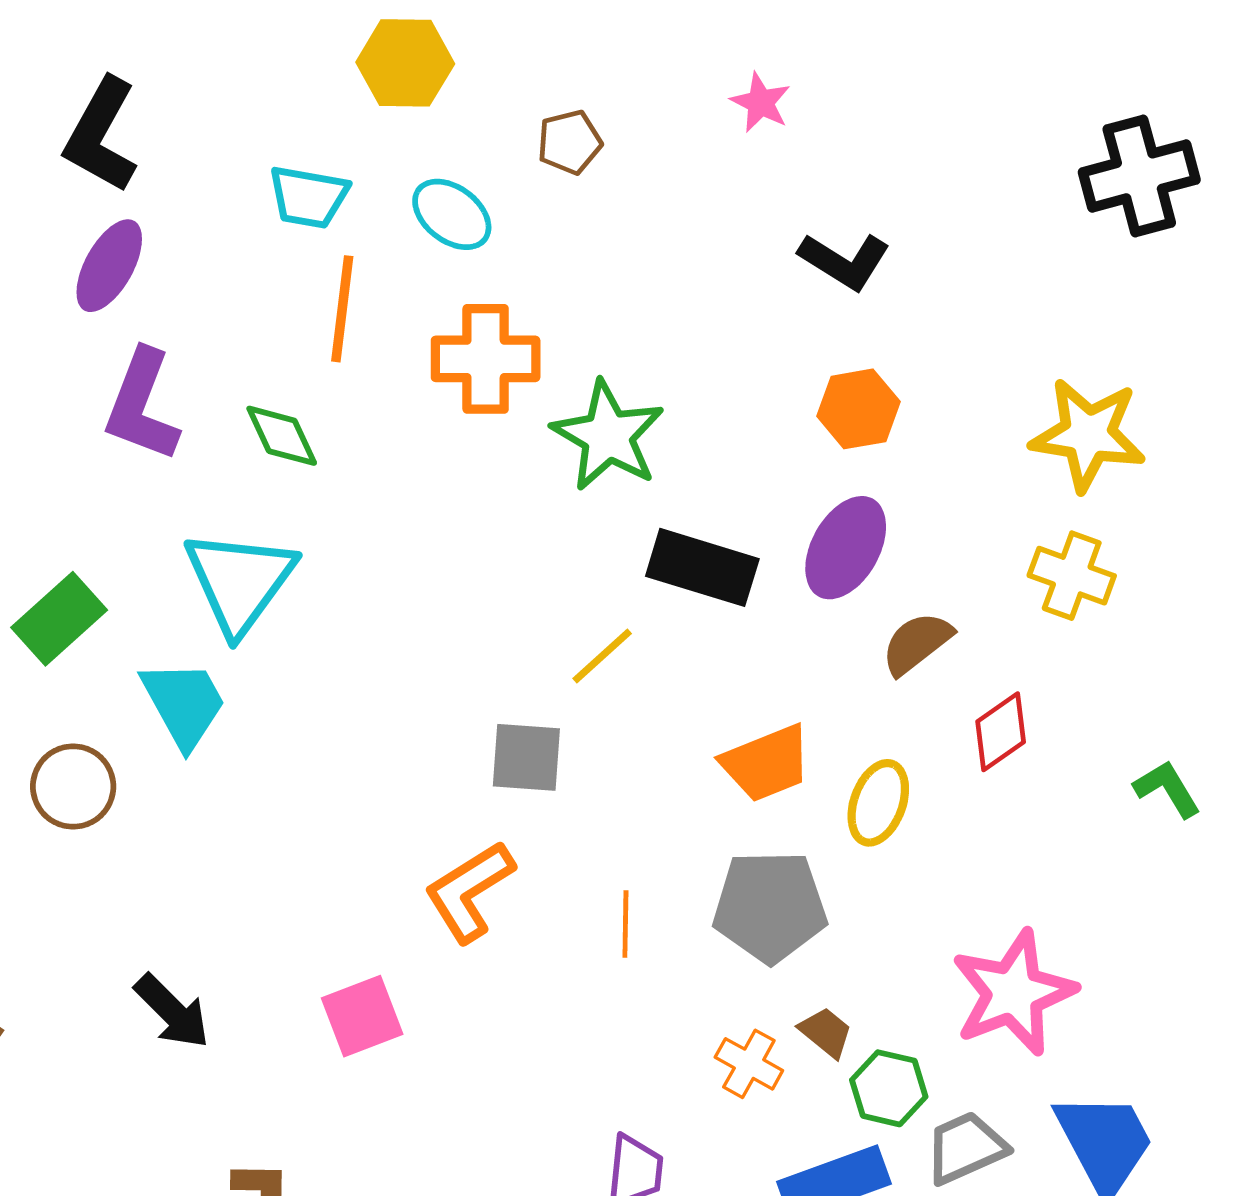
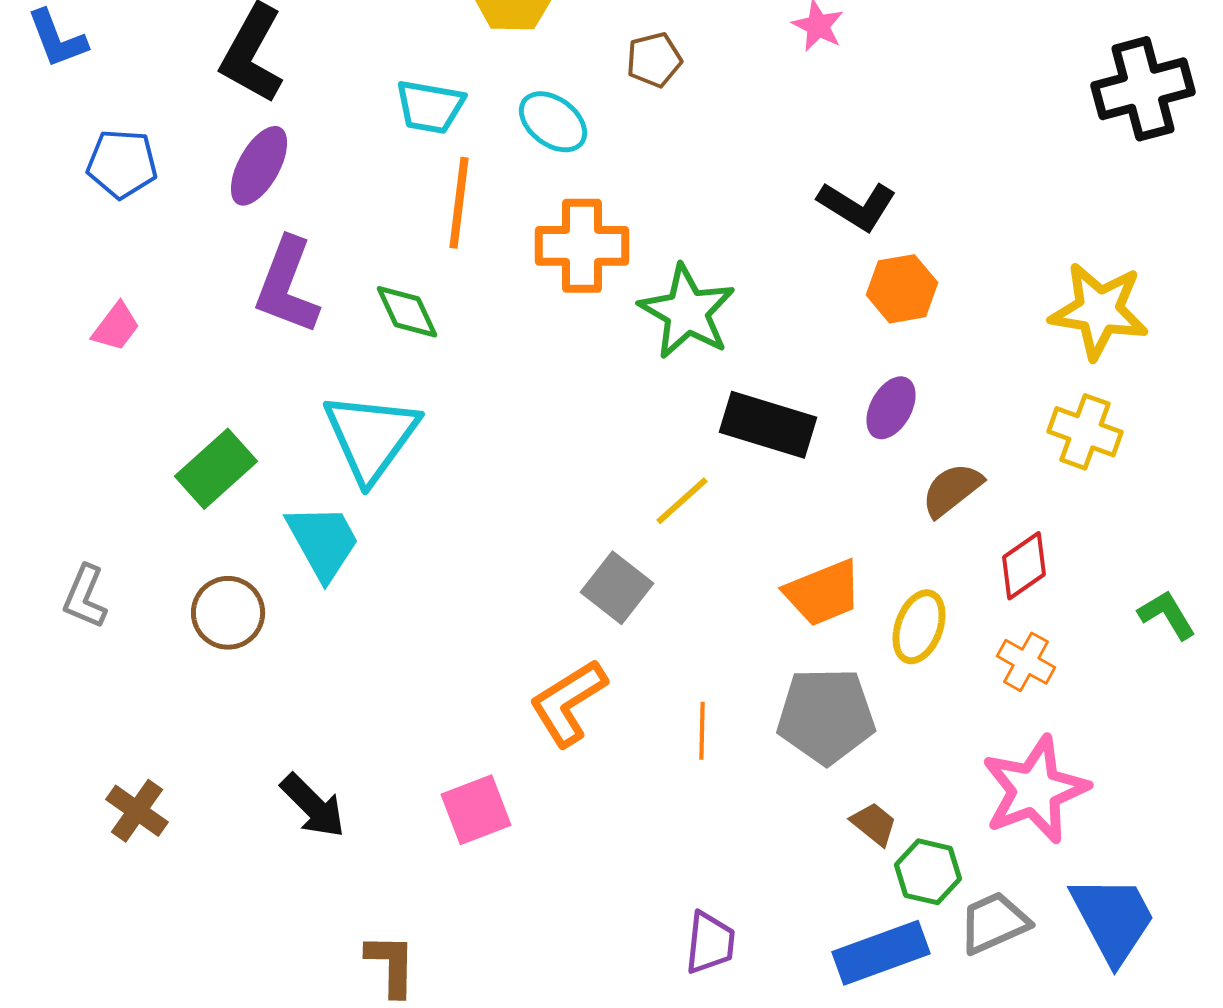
black L-shape: (844, 261) -> (857, 206), moved
purple ellipse: (846, 548) -> (891, 408), size x0.7
gray square: (526, 757) -> (617, 588), turned 34
orange cross: (749, 1064) -> (1026, 662), moved

